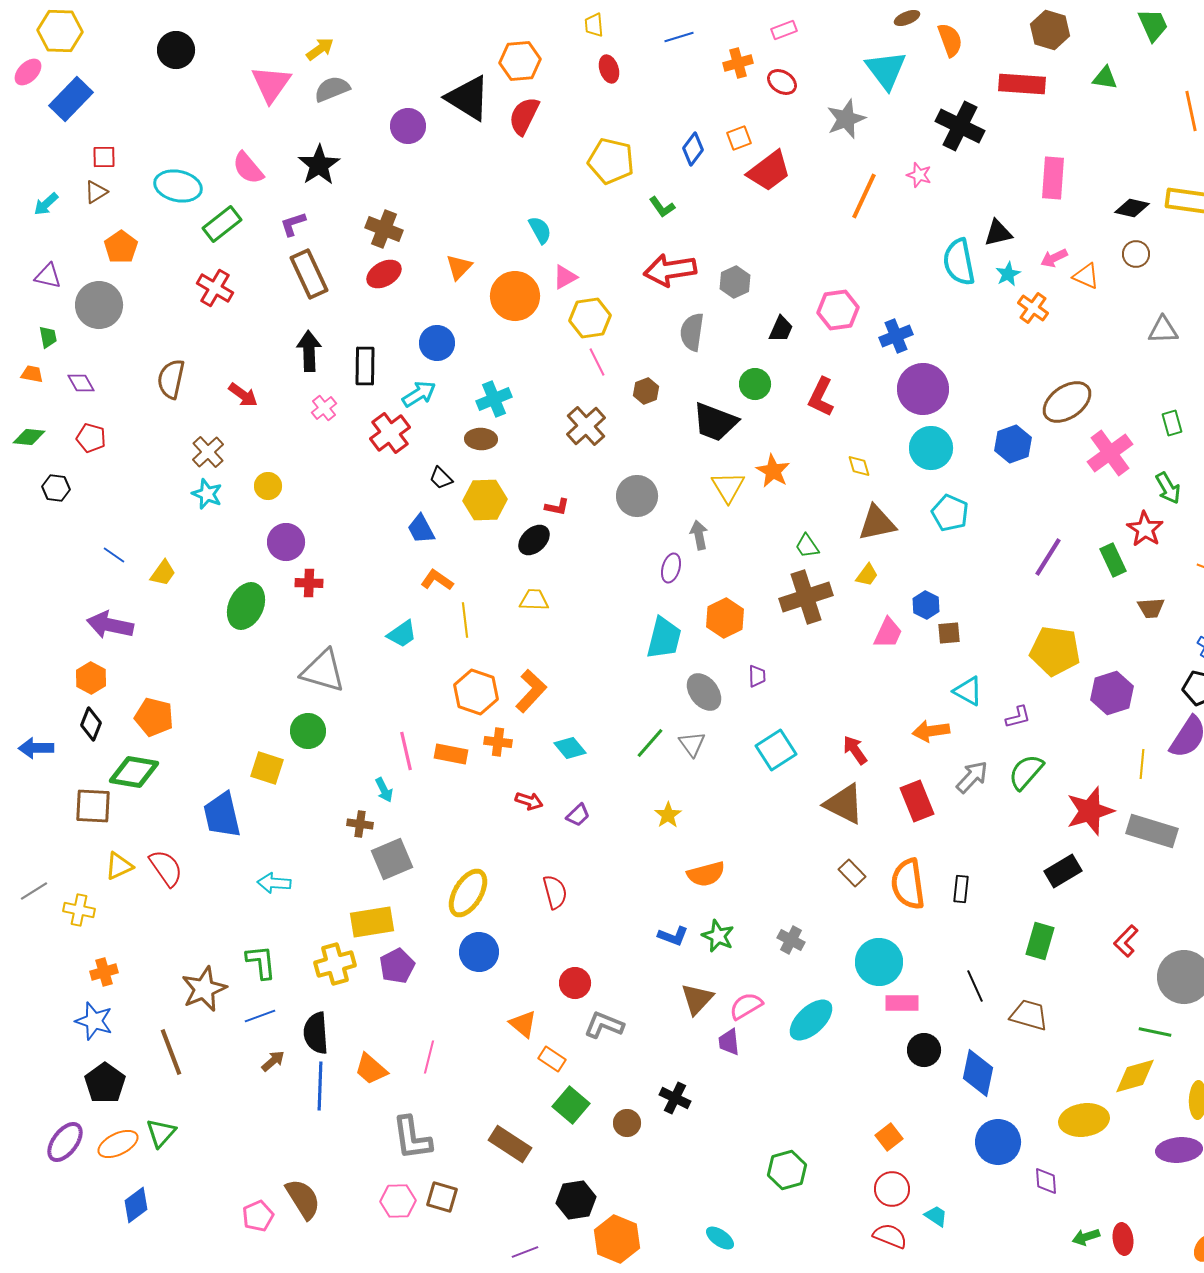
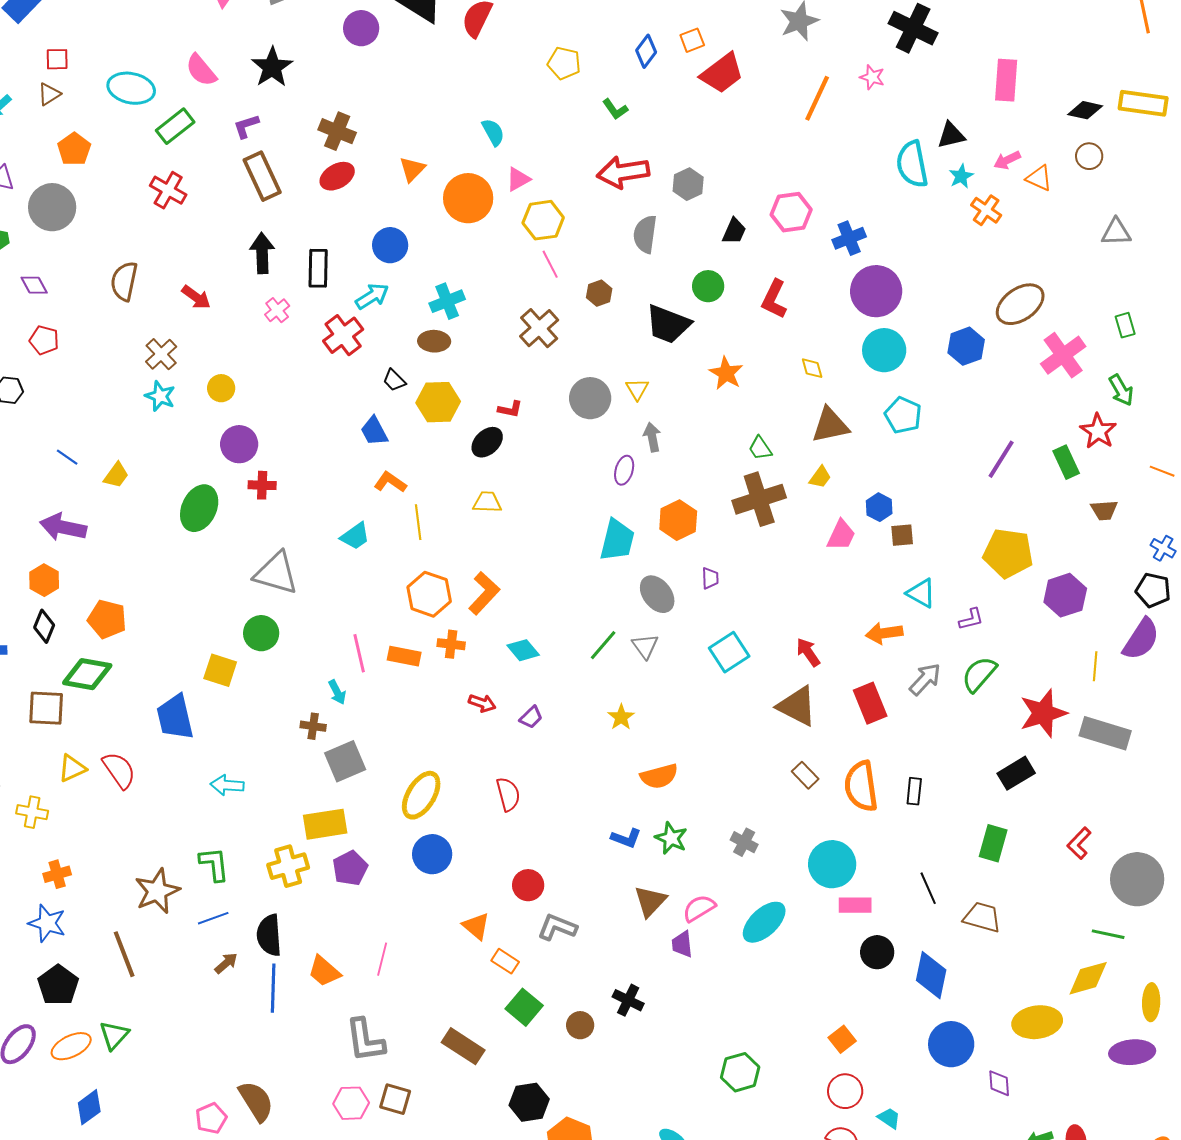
yellow pentagon: (611, 161) -> (564, 63), size x0.7
yellow triangle: (728, 487) -> (637, 389), moved, size x0.7

